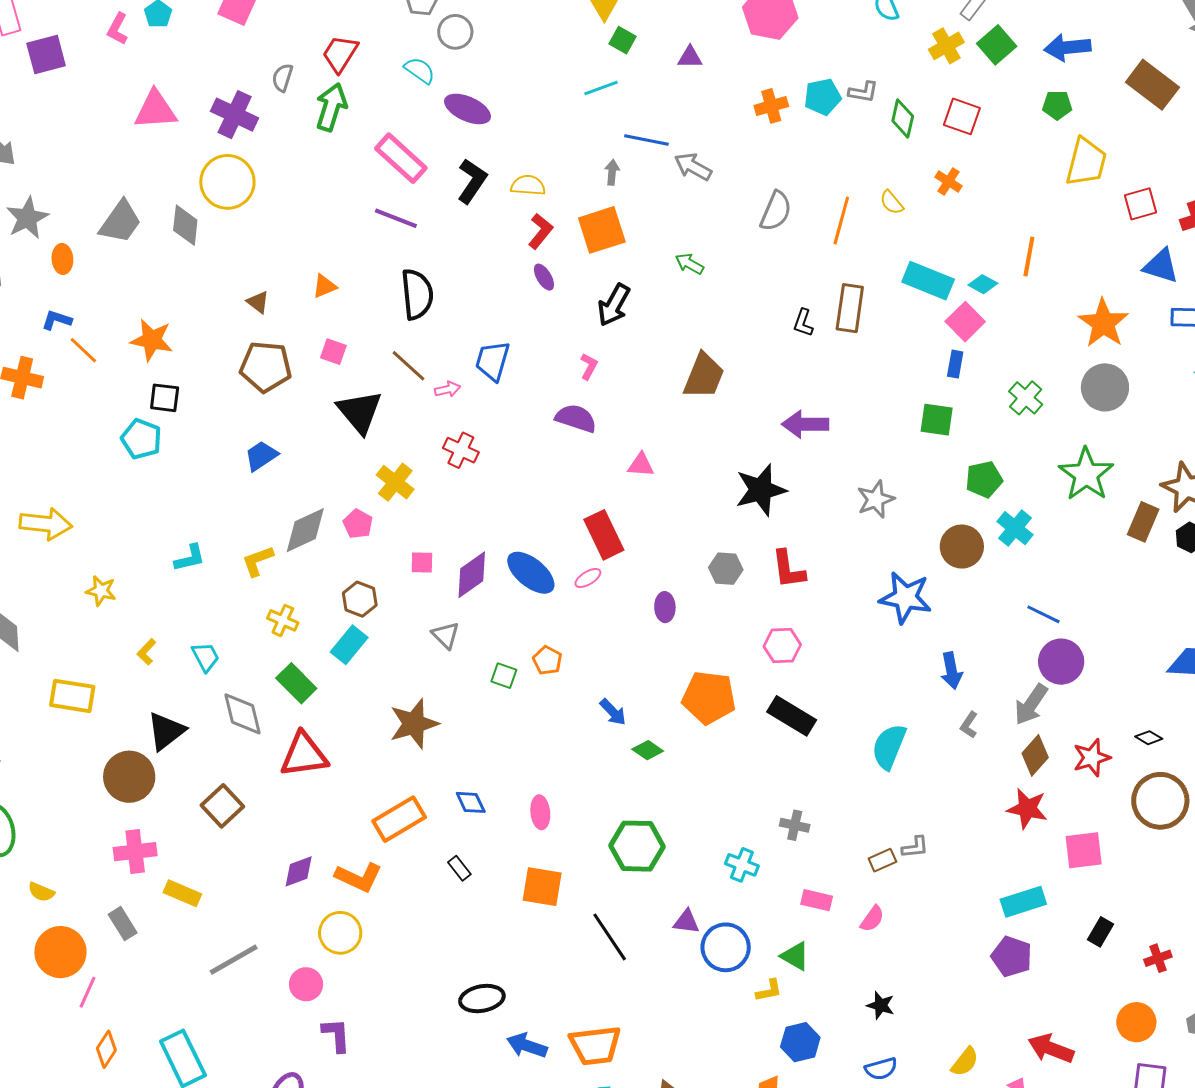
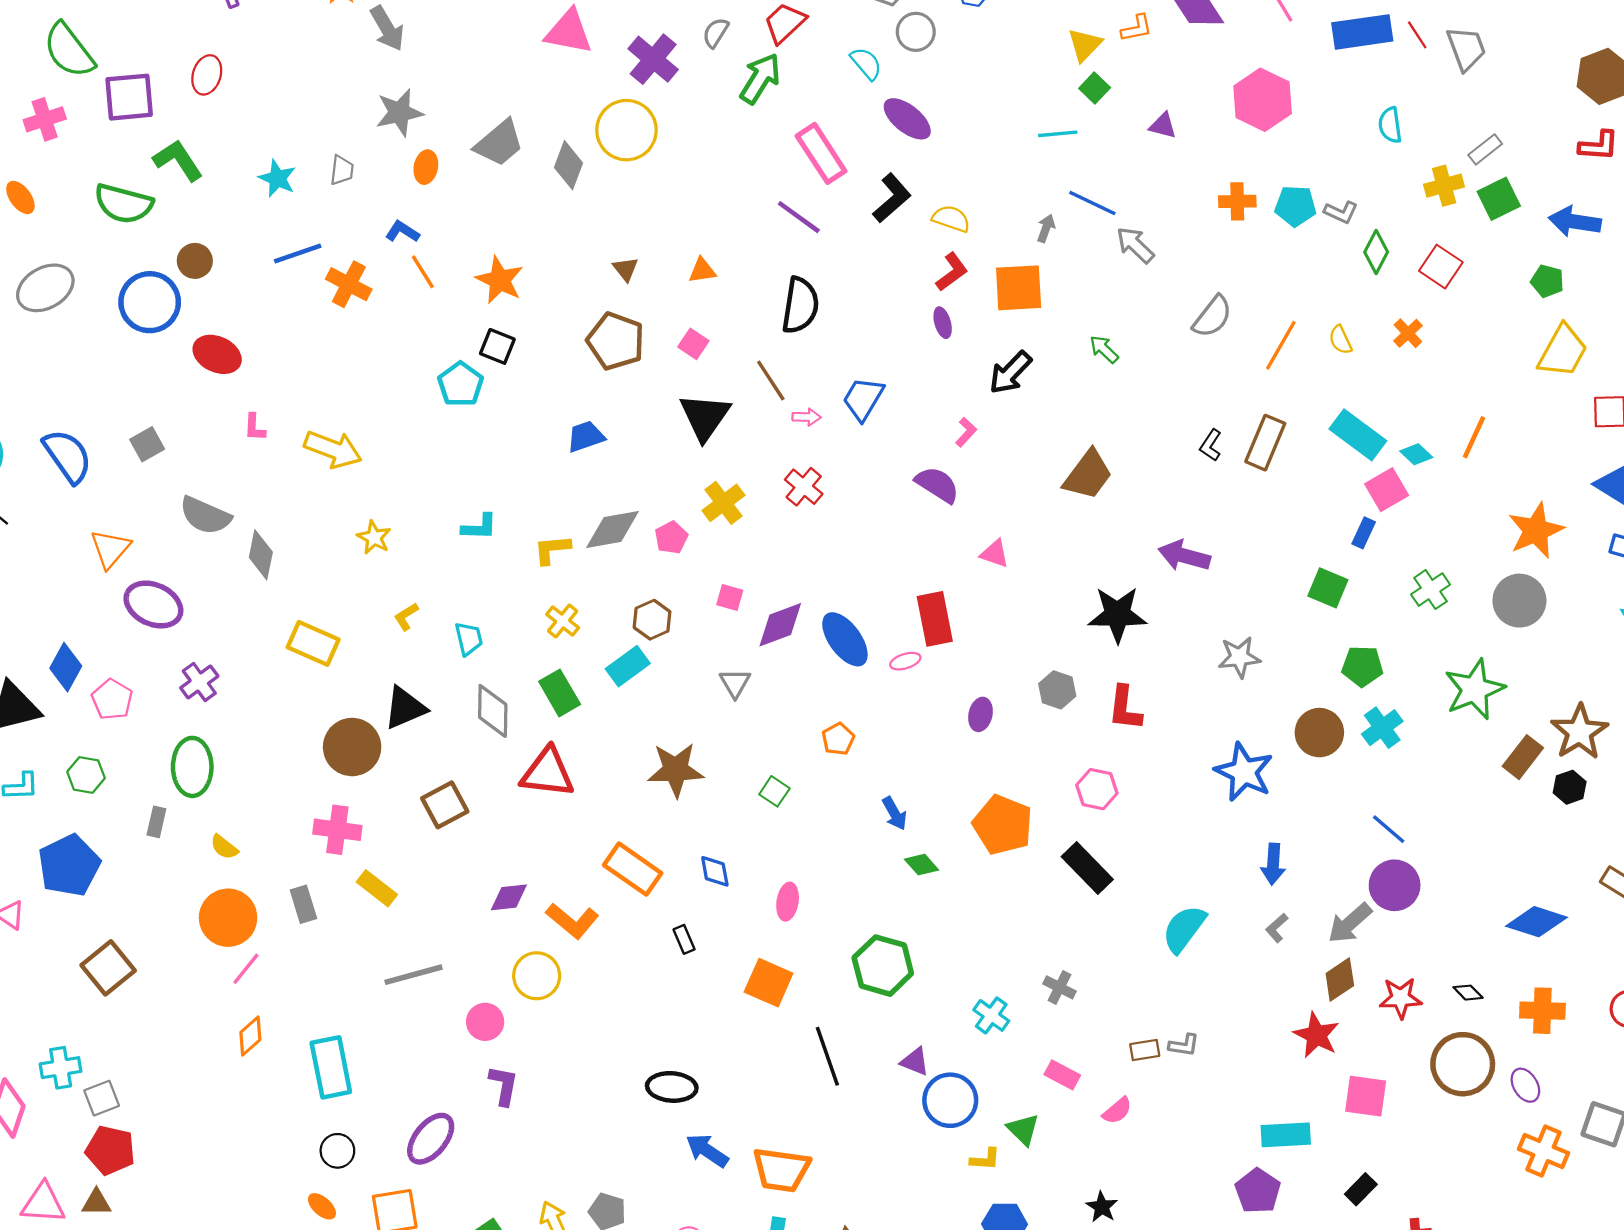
green square: (504, 676) -> (774, 791), moved
orange rectangle: (399, 819) -> (633, 869), turned 51

